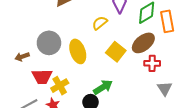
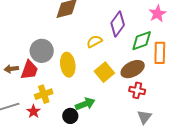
brown arrow: (22, 57) -> (11, 69), moved
red trapezoid: (42, 77) -> (29, 70), moved, turned -80

